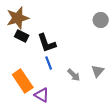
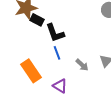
black rectangle: (22, 36) -> (37, 20), moved
purple triangle: (42, 95) -> (60, 86), moved

